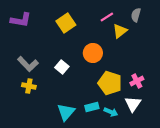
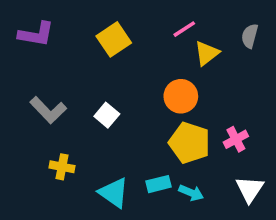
gray semicircle: (136, 15) -> (250, 36), moved
orange circle: (93, 53) -> (181, 96), moved
yellow cross: (29, 86) -> (62, 167), moved
white triangle: (133, 104) -> (250, 189), moved
cyan triangle: (66, 112) -> (114, 193), turned -36

